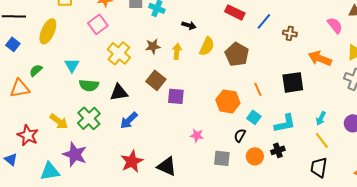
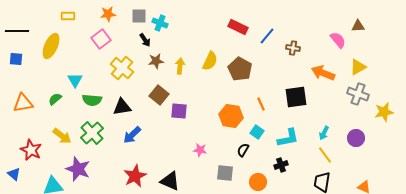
black arrow: (189, 25) -> (145, 40), moved, turned 40
blue square: (13, 44) -> (16, 59), turned -32
green semicircle: (36, 70) -> (55, 99), moved
orange circle: (255, 156) -> (258, 182), moved

